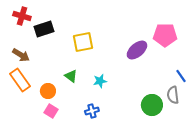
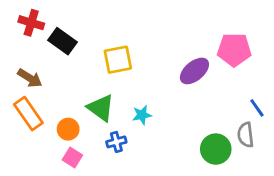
black rectangle: (44, 29) -> (62, 41), turned 54
green triangle: (71, 76) -> (101, 108), size x1.5
blue cross: (92, 111) -> (116, 142), moved

